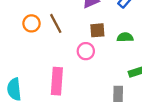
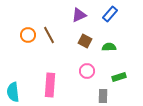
brown square: (97, 30) -> (85, 41), turned 32
pink circle: (86, 51) -> (87, 71), moved

